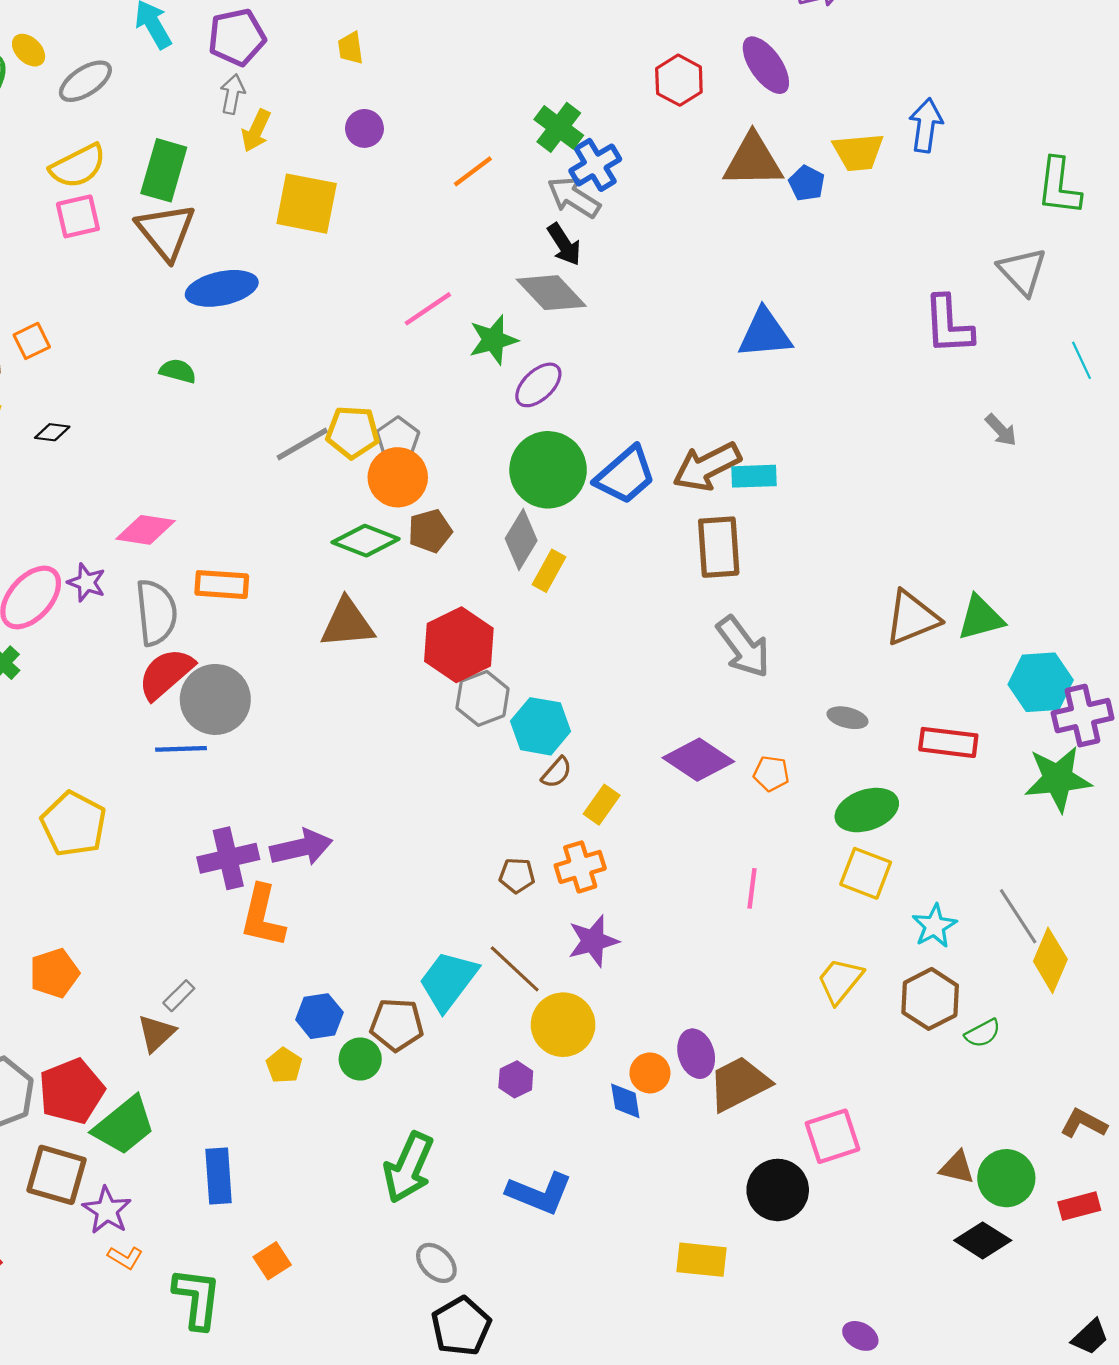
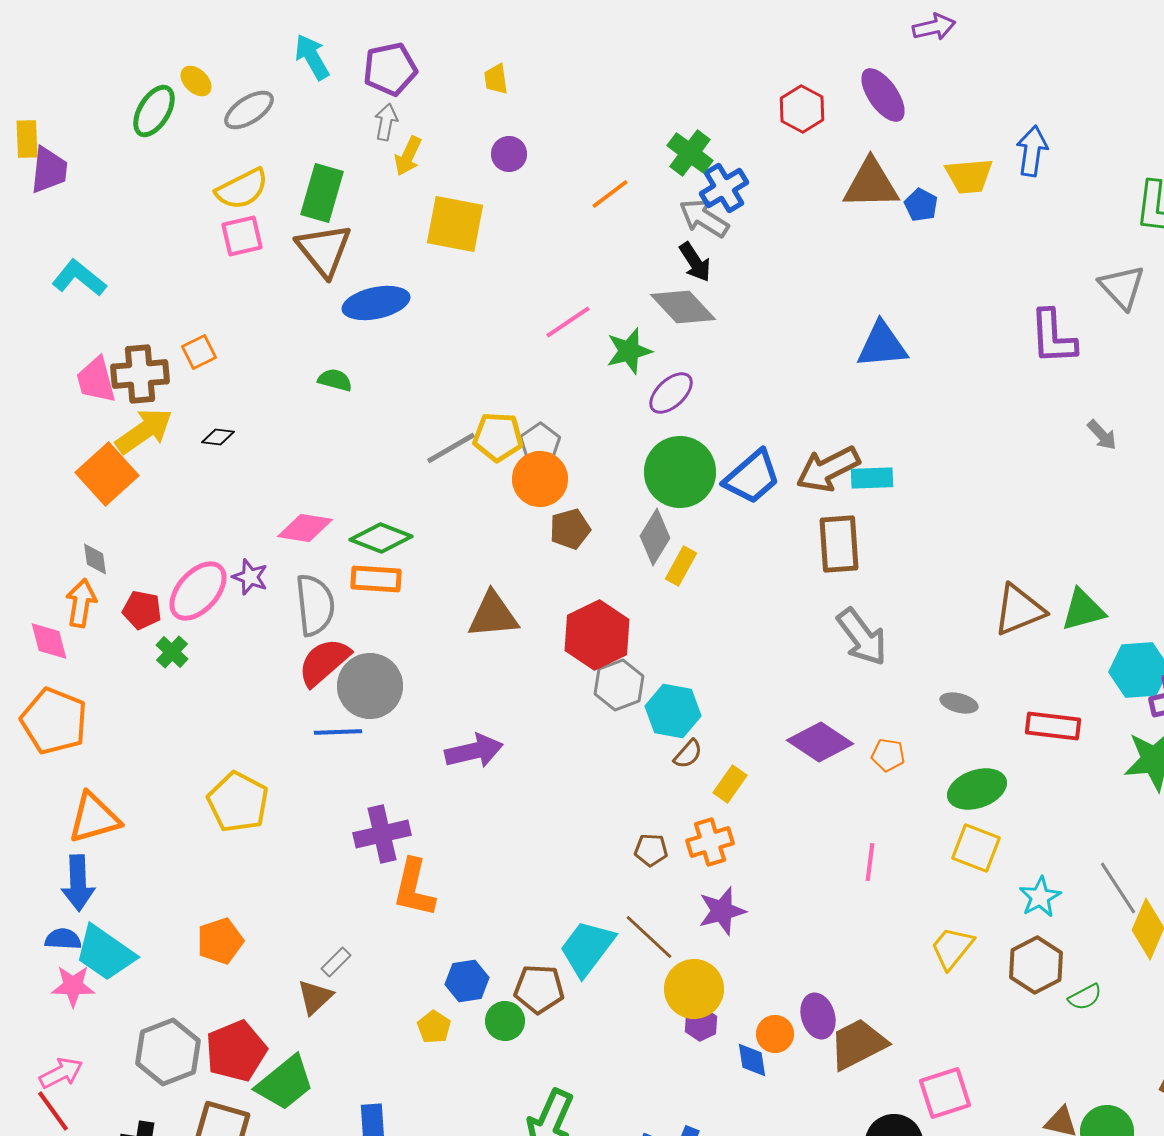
green diamond: (366, 541) -> (381, 538), moved
purple arrow: (301, 848) -> (474, 751), moved
purple hexagon: (516, 1079) -> (701, 1024), moved

